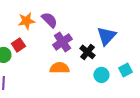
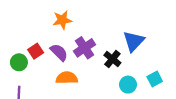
purple semicircle: (49, 20) -> (59, 52), moved
orange star: (26, 21) -> (62, 20), moved
orange semicircle: (59, 68) -> (67, 78), moved

